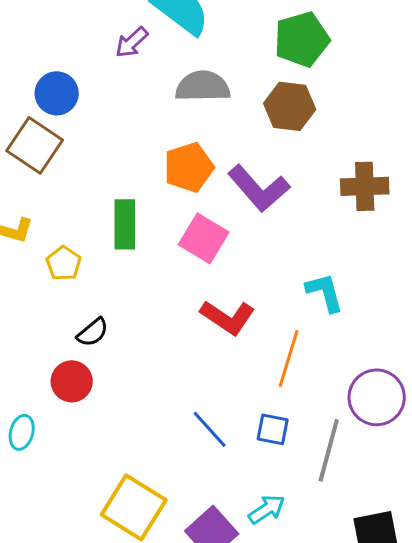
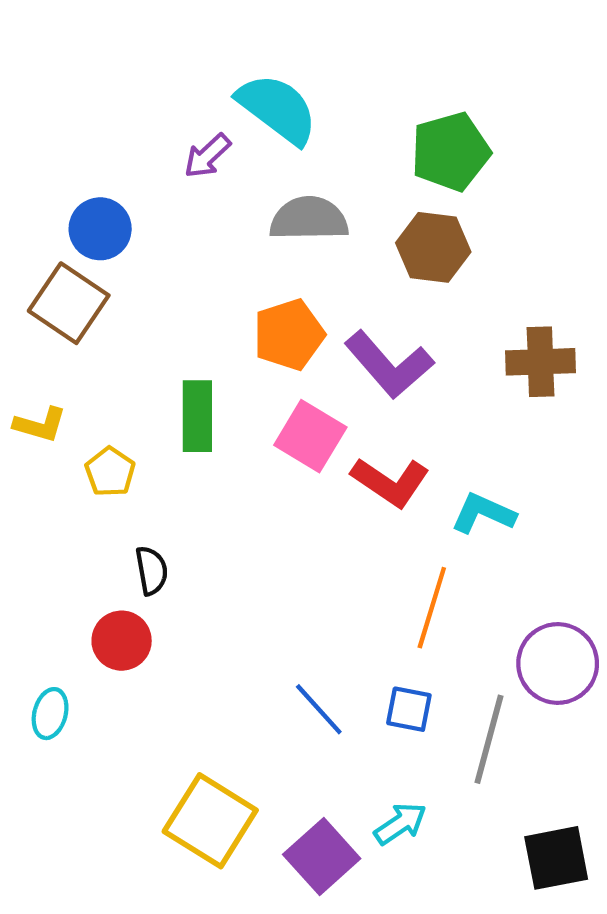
cyan L-shape: (325, 292) -> (483, 513), turned -51
red L-shape: (228, 317) -> (390, 482), moved
black semicircle: (93, 332) -> (152, 571), turned -60

